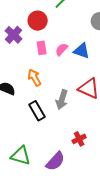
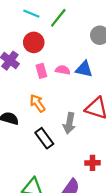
pink semicircle: (62, 49) -> (63, 70), turned 64
red cross: (79, 139) -> (92, 163), turned 32

